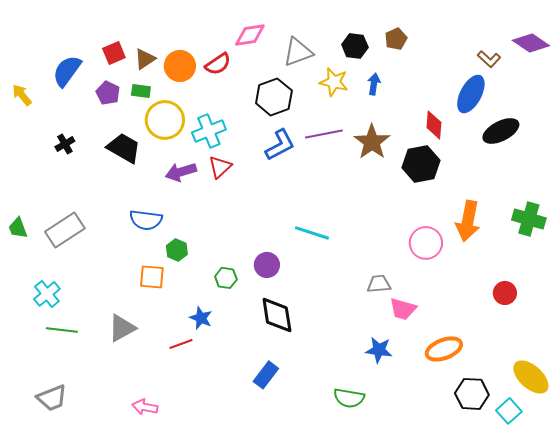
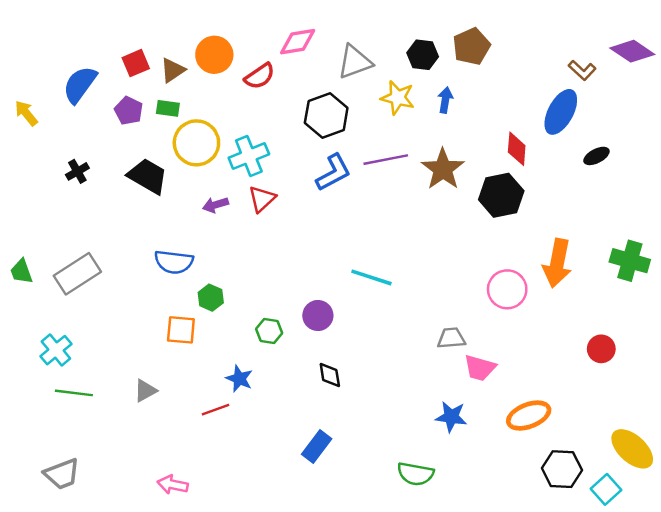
brown pentagon: (396, 39) -> (471, 46), size x1.4
orange circle: (180, 66) -> (214, 55), moved
black ellipse: (501, 131) -> (596, 156), size x0.6
purple arrow: (181, 172) -> (215, 205), size x0.7
black diamond: (277, 315) -> (330, 375), size x0.6
gray triangle: (122, 328) -> (145, 391), size x0.7

